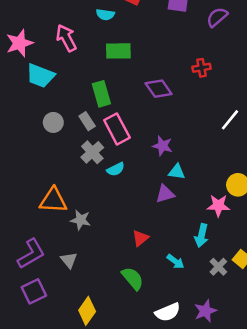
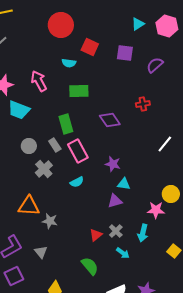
gray cross: (92, 152) -> (44, 169), moved
gray cross: (218, 267) -> (116, 231), moved

